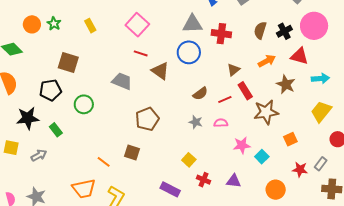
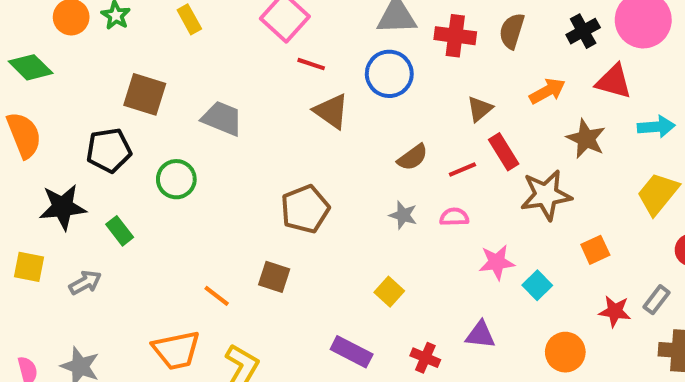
brown semicircle: (260, 30) -> (512, 31), moved
red line: (141, 53) -> (311, 64), moved
gray trapezoid: (122, 81) -> (222, 118), moved
red cross: (203, 180) -> (425, 358), moved

